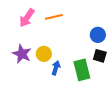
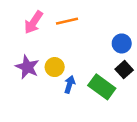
black square: (100, 56) -> (124, 70), turned 32
green rectangle: (82, 70) -> (102, 87), turned -40

